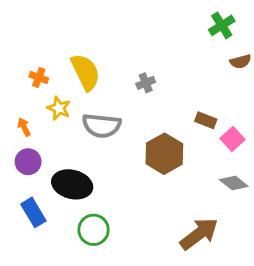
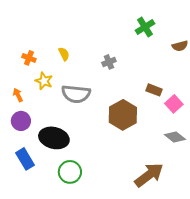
green cross: (222, 25) -> (145, 27), moved
yellow semicircle: (86, 72) -> (64, 54), size x0.5

